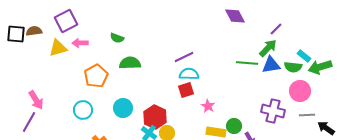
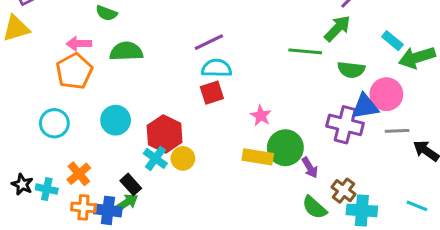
pink arrow: (80, 43) -> (79, 44), moved
blue triangle: (271, 65) -> (365, 106), moved
green semicircle: (293, 67) -> (351, 70), moved
pink star: (208, 106) -> (261, 116), moved
green circle: (234, 126) -> (285, 148), size x1.5

